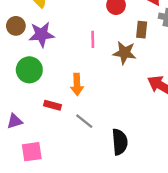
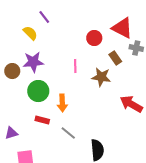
brown circle: (16, 26) -> (12, 71), moved
brown rectangle: (142, 30) -> (115, 58), turned -40
green circle: (29, 70) -> (38, 91), moved

